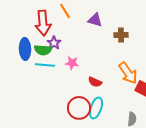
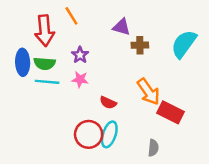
purple triangle: (95, 20) -> (122, 27), moved
purple star: (54, 43) -> (80, 55), moved

